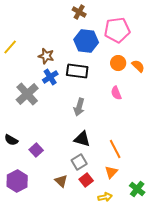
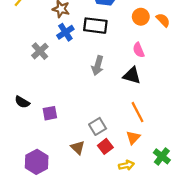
gray cross: (27, 94) -> (40, 51), size x0.7
black triangle: (82, 139) -> (132, 75), moved
purple square: (36, 150) -> (50, 113), turned 32
purple hexagon: (17, 181) -> (37, 162), moved

